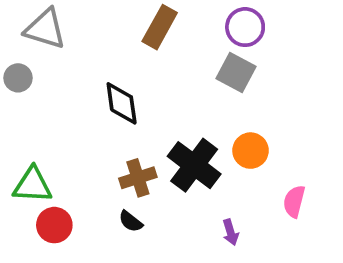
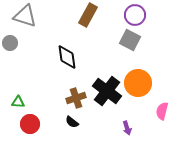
orange circle: (251, 151) -> (138, 83), size x1.4
green triangle: (33, 185) -> (18, 102), size x0.6

